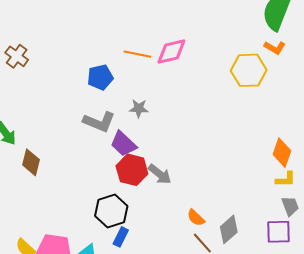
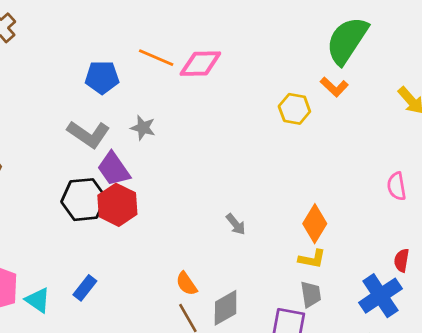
yellow hexagon: (249, 70) -> (294, 109), size x0.7
gray arrow: (160, 174) -> (236, 224), moved, size x0.7
black hexagon: (111, 211) -> (84, 200), moved

